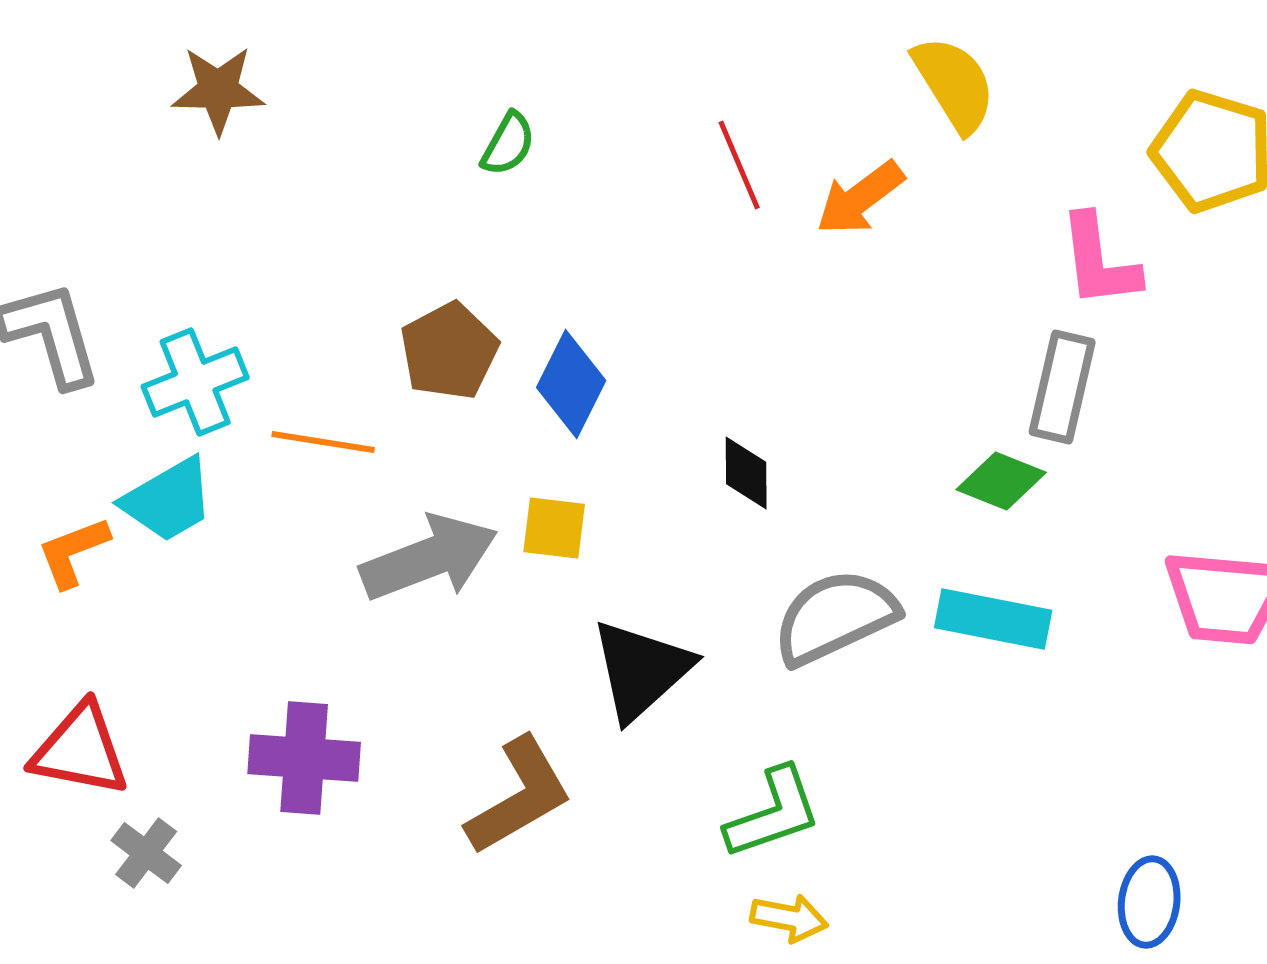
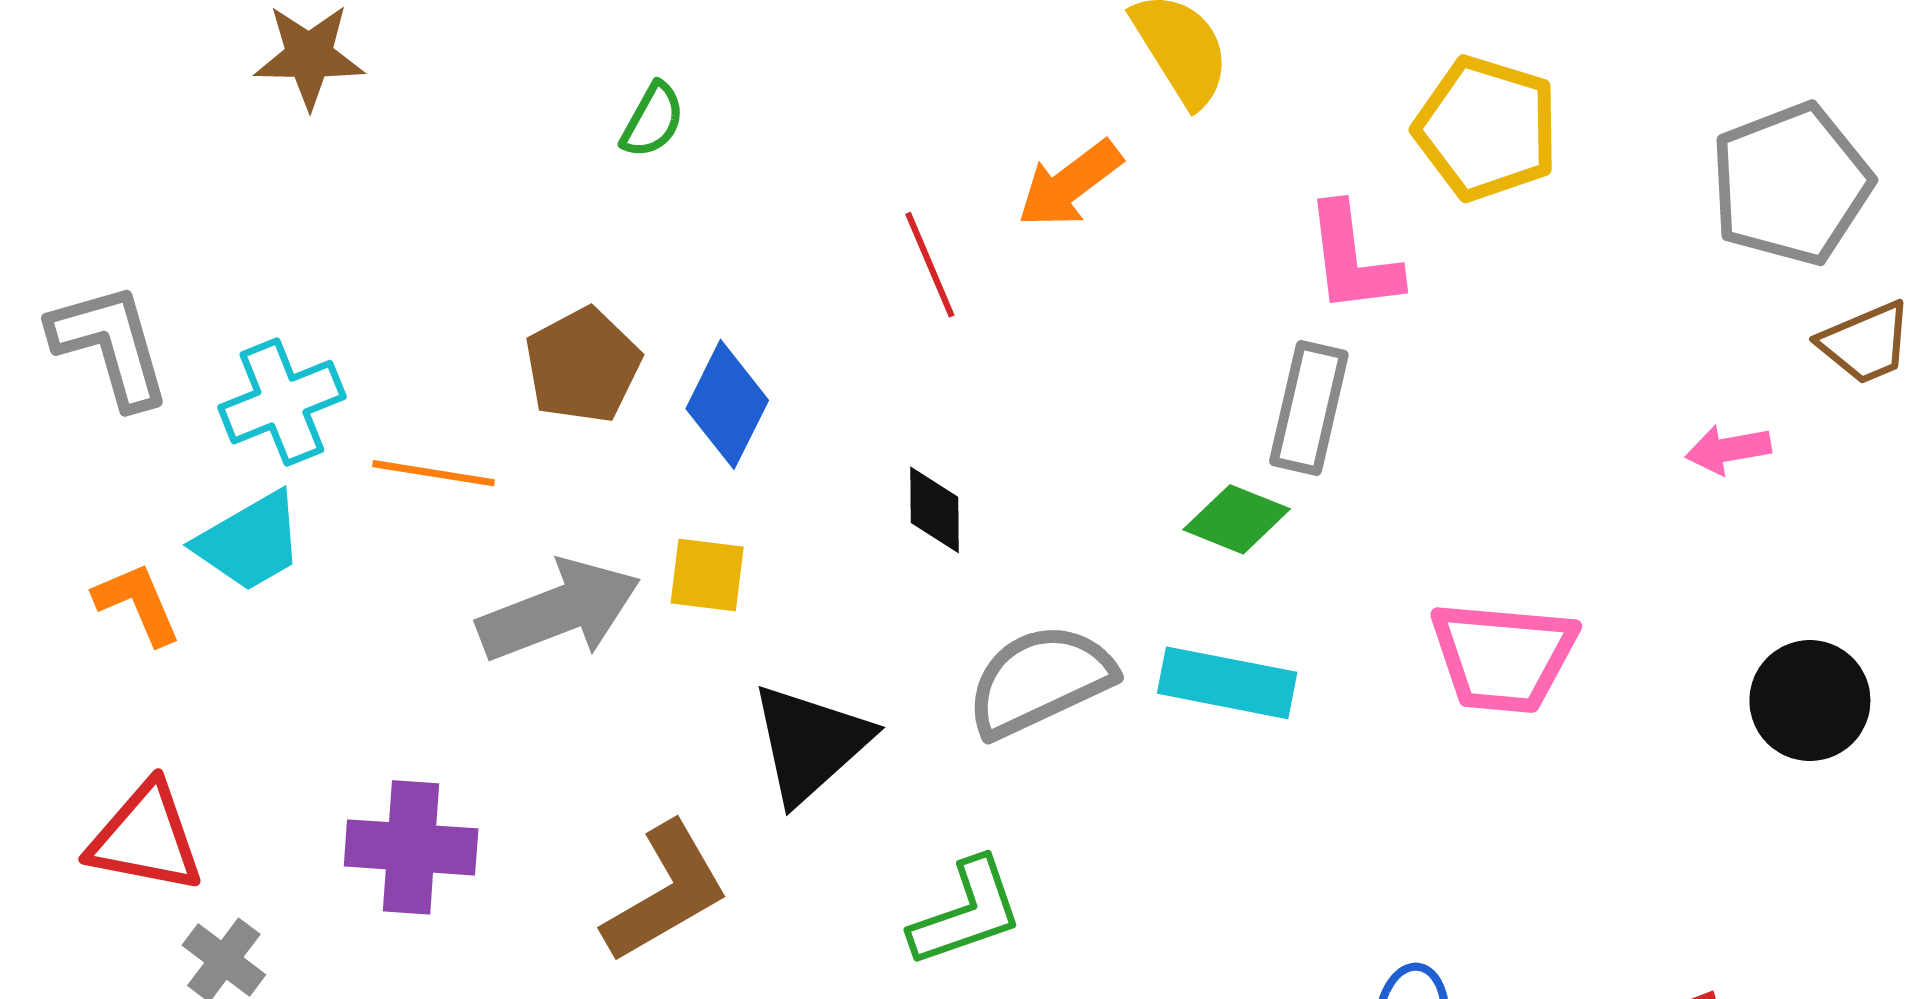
red line: (739, 165) -> (930, 265), moved
orange L-shape: (73, 552) -> (137, 603), turned 88

